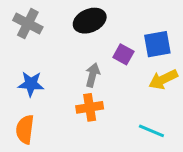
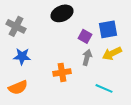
gray cross: (28, 24) -> (16, 26), moved
gray arrow: (93, 75) -> (87, 57), moved
orange semicircle: (25, 129) -> (18, 87), turned -120

